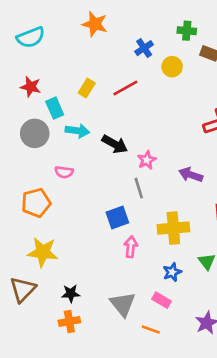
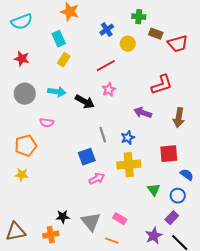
red line: (125, 88) -> (106, 66), moved
cyan rectangle: (55, 108) -> (59, 39), moved
pink star: (147, 160) -> (109, 90), moved
purple arrow: (191, 175) -> (143, 113), moved
pink arrow: (131, 247) -> (97, 179), turned 56
yellow star: (43, 252) -> (22, 175), moved, size x0.6
blue star: (172, 272) -> (128, 138), moved
brown triangle: (23, 289) -> (16, 232), moved, turned 35
black star: (71, 293) -> (63, 217), moved

